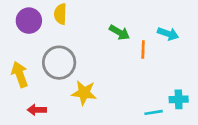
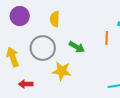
yellow semicircle: (60, 14) -> (55, 19), moved
green arrow: (119, 32) -> (77, 47), moved

